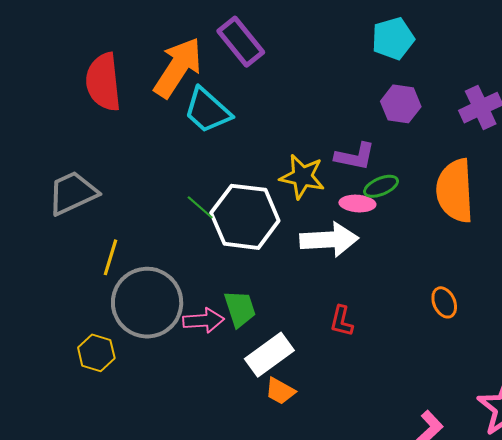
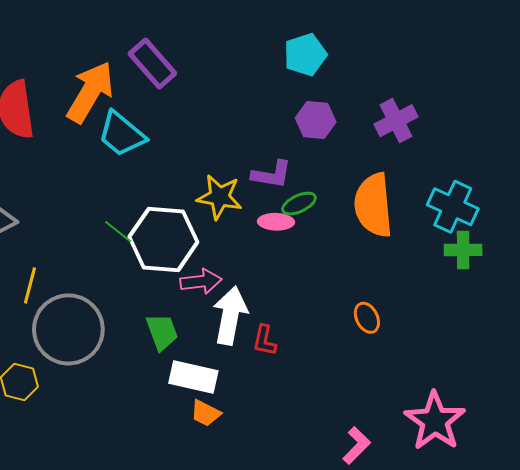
white arrow: (329, 240) -> (230, 315), moved, turned -74
pink arrow: (203, 320) -> (201, 281), moved
white rectangle: (269, 355) -> (193, 377), turned 51

